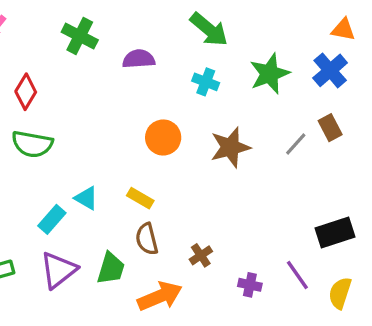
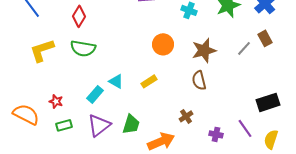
yellow rectangle: (140, 198) -> (149, 81), turned -63
brown semicircle: (147, 239) -> (199, 80), moved

